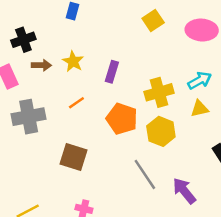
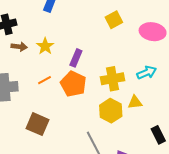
yellow triangle: (200, 109) -> (135, 102), moved
orange pentagon: (122, 119) -> (73, 84), moved

